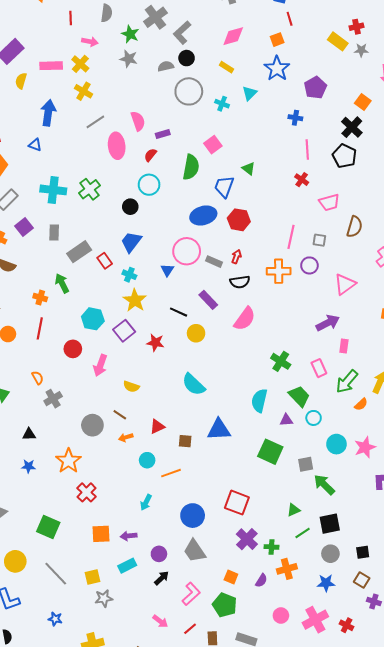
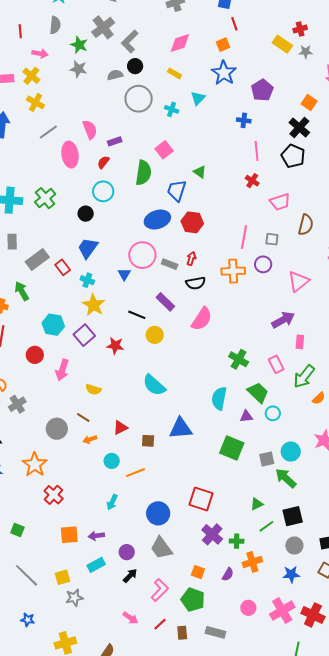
cyan circle: (336, 444) -> (291, 452), moved
green square: (48, 527) -> (17, 530), size x0.6
red cross: (347, 625) -> (313, 615), size x1.6

